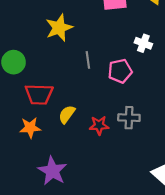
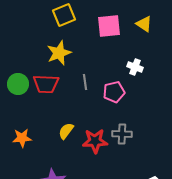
red trapezoid: (39, 94) -> (46, 84), moved
red star: (99, 125) -> (95, 141), size x1.4
orange star: (30, 128) -> (22, 138), moved

